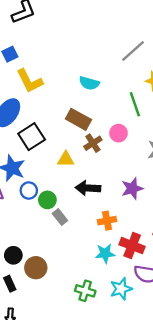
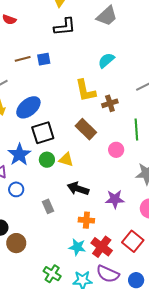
yellow L-shape: (30, 81) -> (86, 91), moved
cyan semicircle: (89, 83) -> (106, 60), moved, turned 108
brown cross: (93, 143) -> (110, 103), moved
blue circle: (29, 191) -> (16, 189), moved
green circle: (47, 200) -> (47, 160), moved

